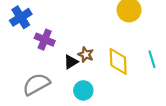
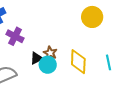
cyan circle: (83, 90) -> (48, 65), moved

